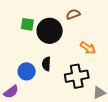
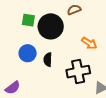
blue circle: (27, 71) -> (28, 53), moved

